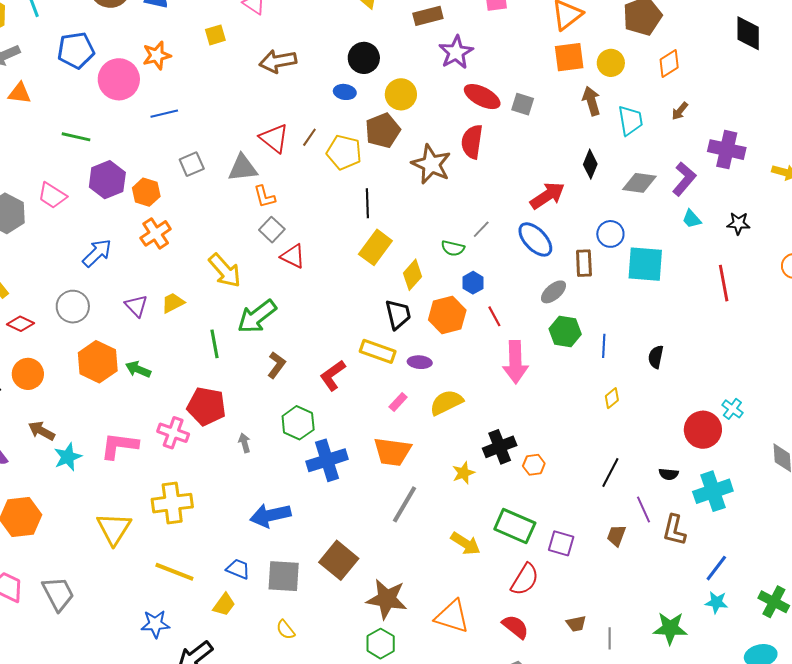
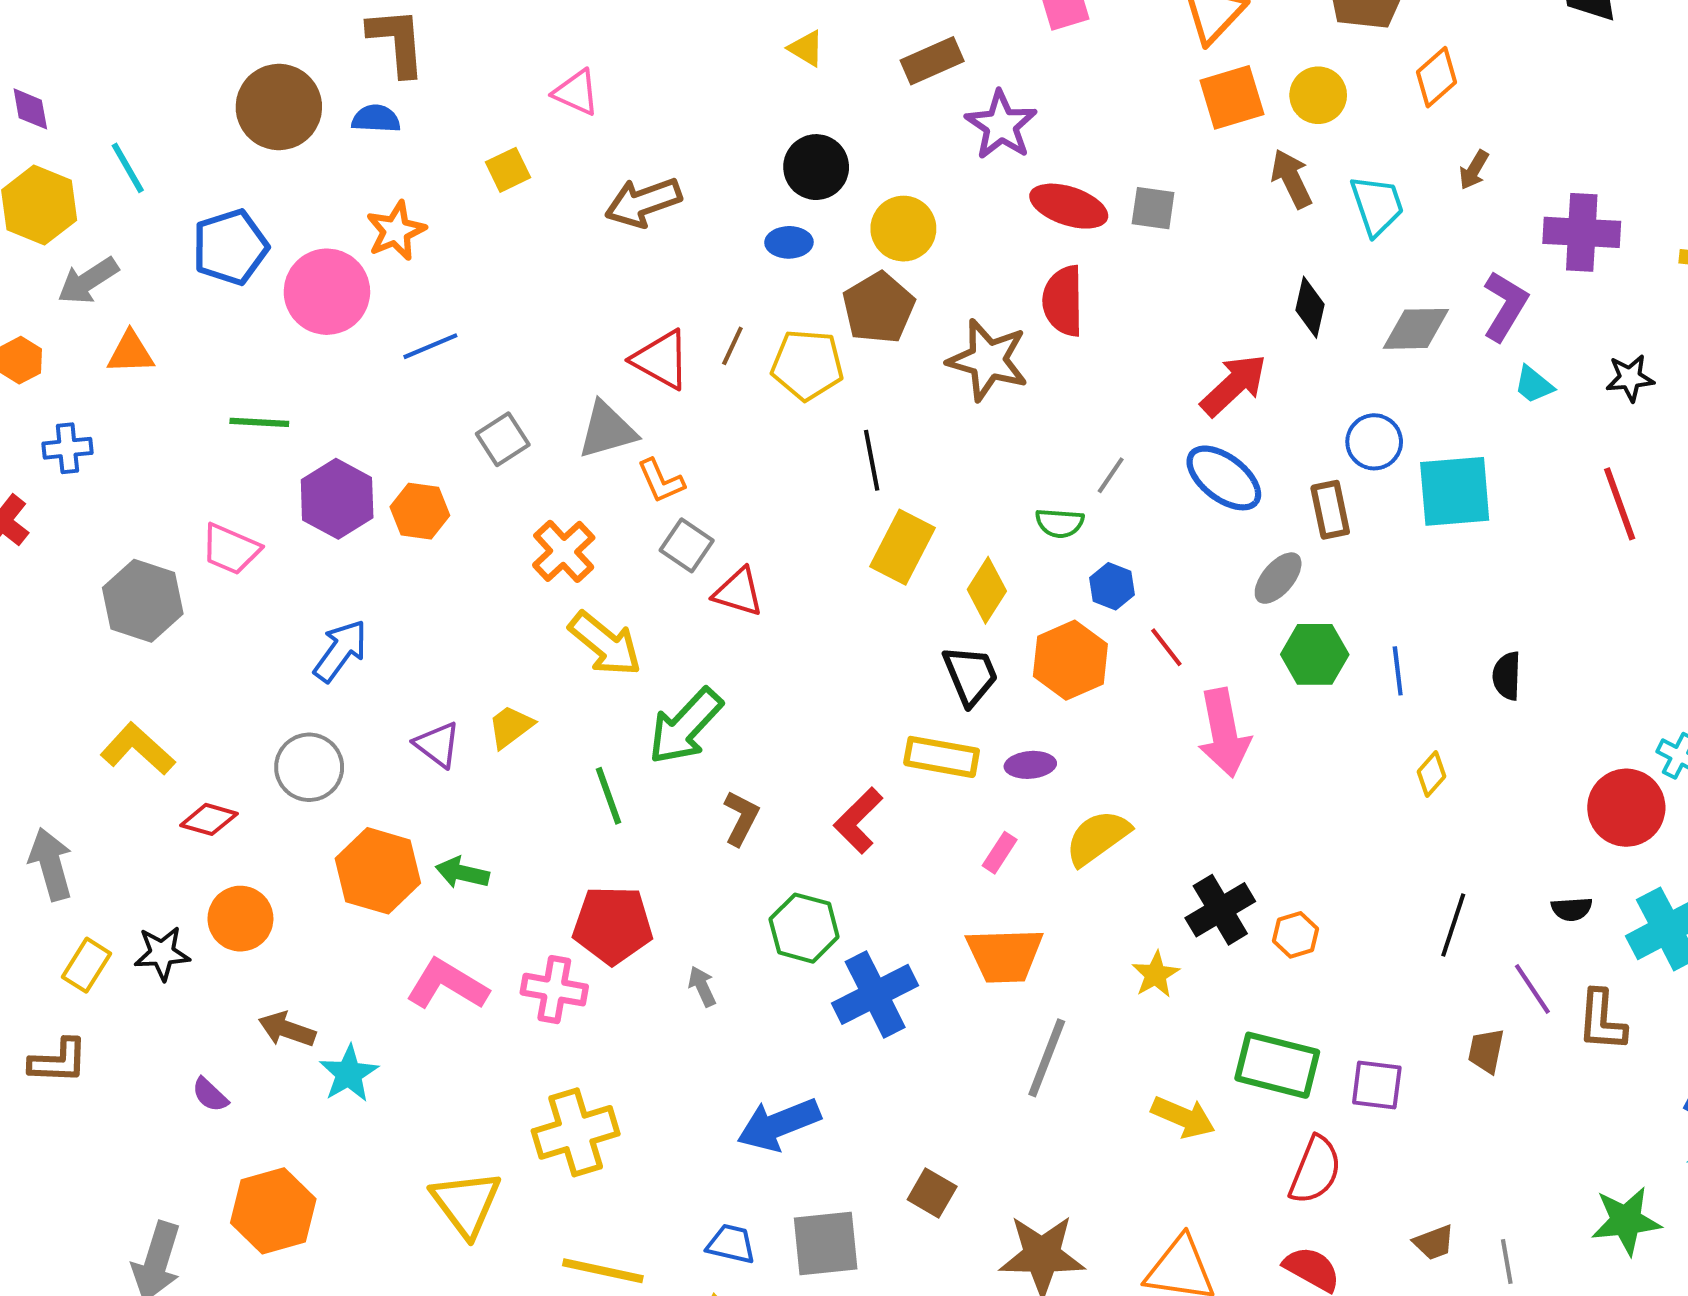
orange cross: (156, 233) -> (564, 551), moved
pink L-shape: (119, 446) -> (447, 985), moved, turned 33
brown square: (339, 560) -> (932, 1193), size x0.6

